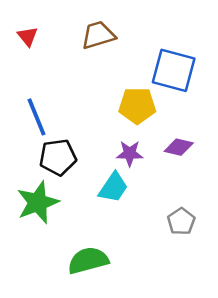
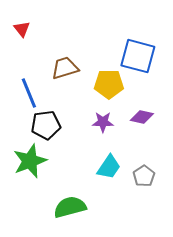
brown trapezoid: (98, 35) -> (65, 68), moved
cyan trapezoid: (113, 187) -> (109, 167), moved

